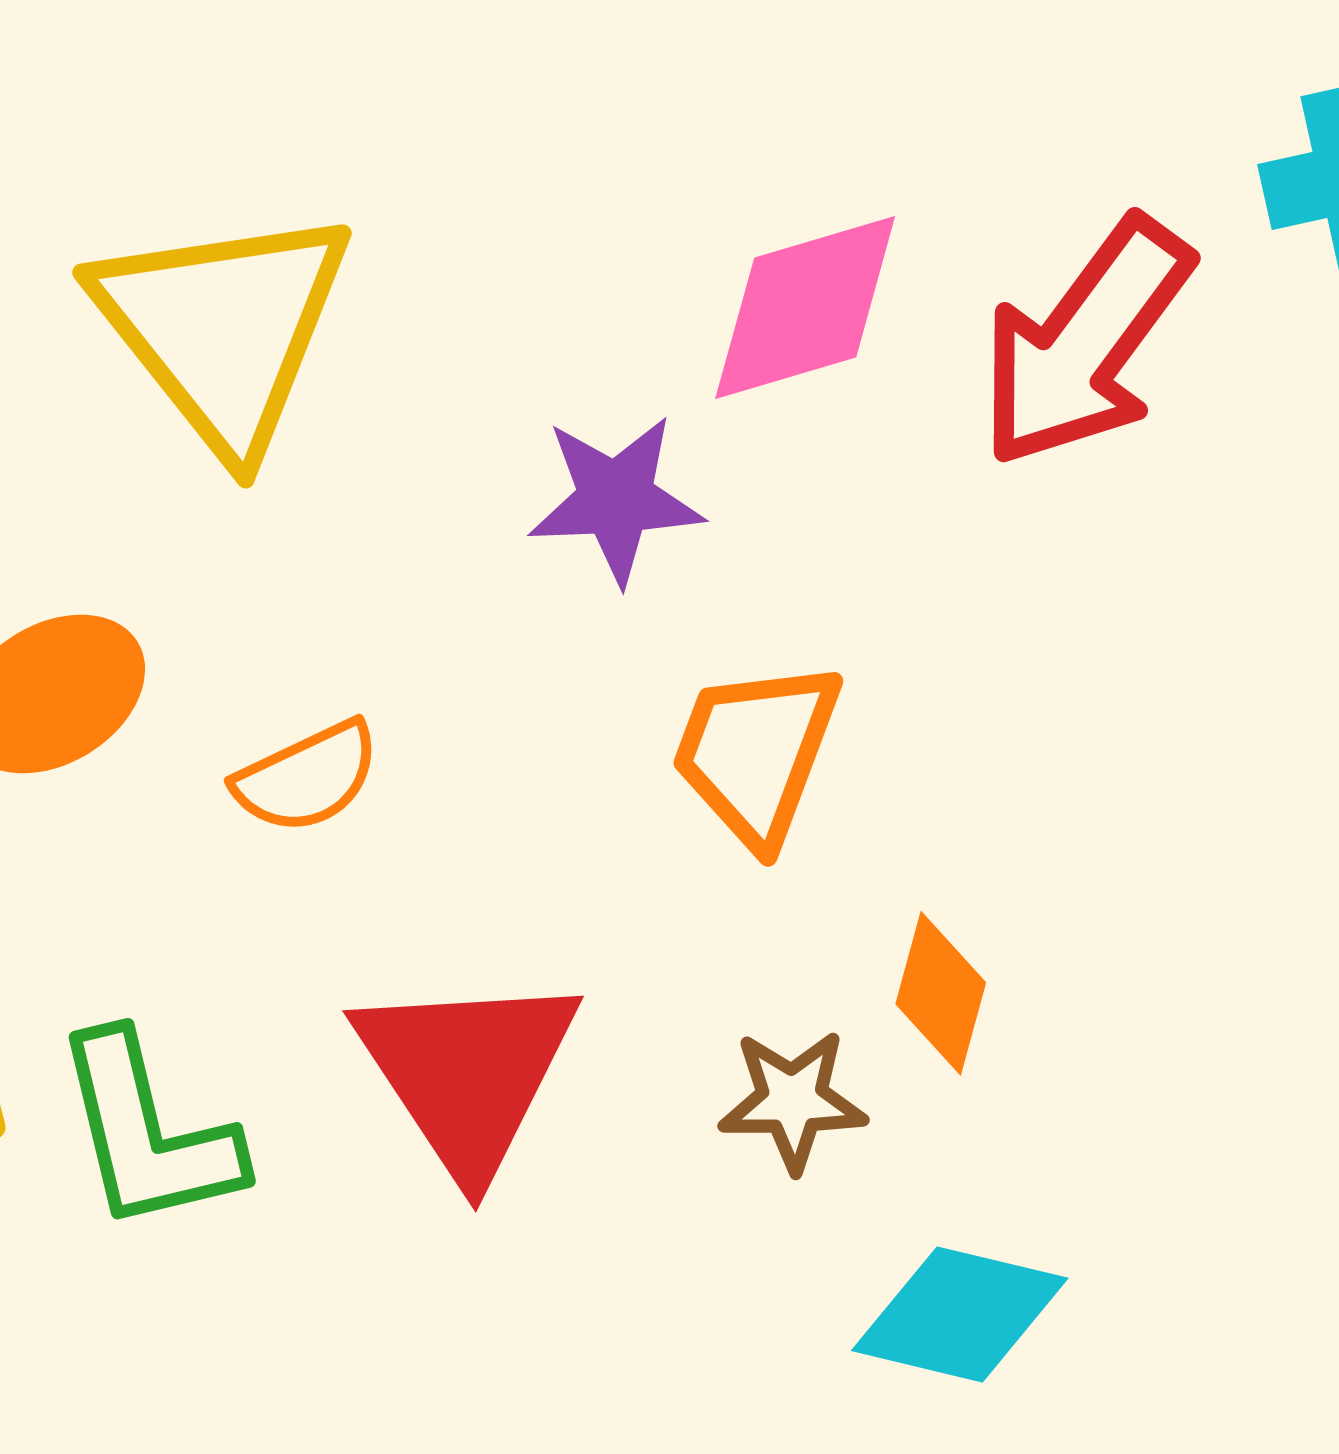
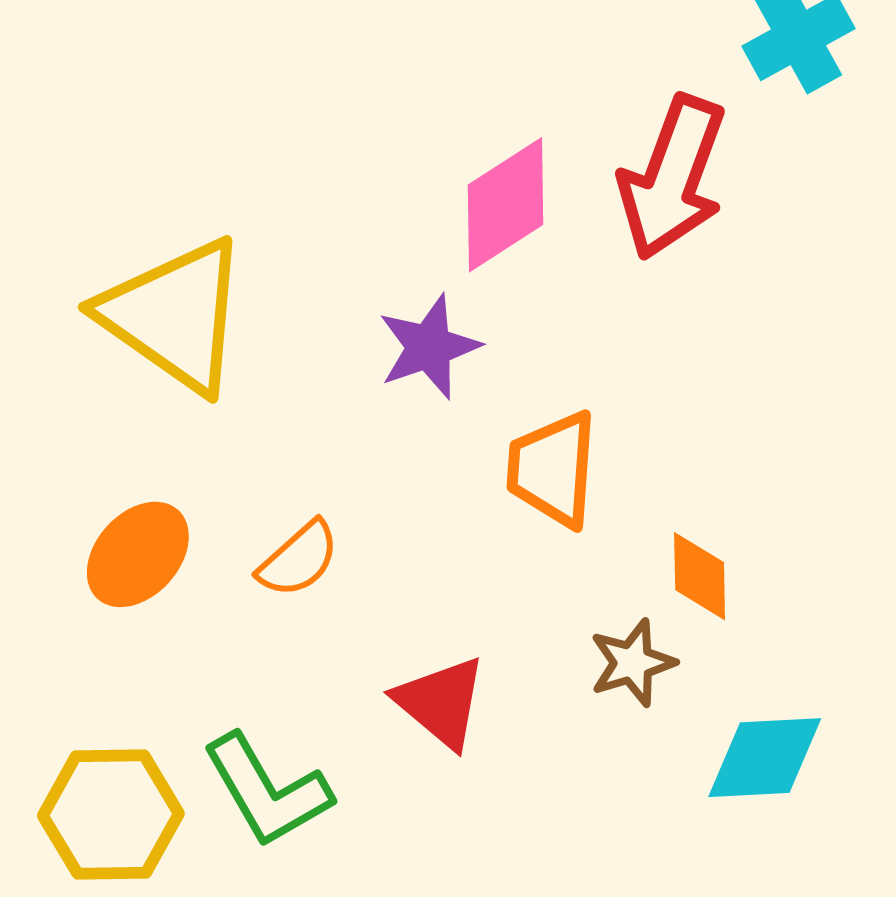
red triangle: (467, 1073) -> (441, 702), size x0.7

